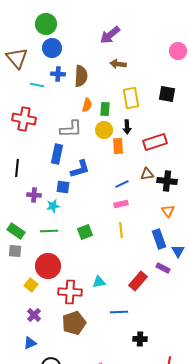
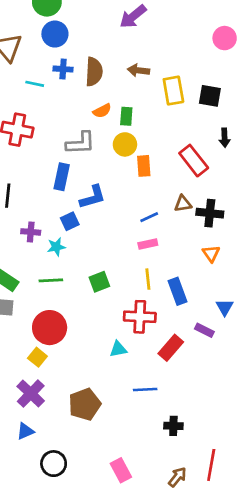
brown arrow: (118, 64) -> (138, 70), moved
yellow rectangle: (131, 98) -> (173, 91), moved
orange semicircle: (87, 105) -> (102, 111), turned 48
black arrow: (127, 127) -> (225, 138), moved
red rectangle: (155, 142) -> (194, 161), turned 70
blue square: (63, 187) -> (70, 221), turned -32
blue rectangle: (159, 239) -> (177, 291), moved
yellow square: (31, 285) -> (37, 357), moved
red cross: (70, 292) -> (140, 317), moved
purple cross: (34, 315) -> (31, 394), size x1.5

